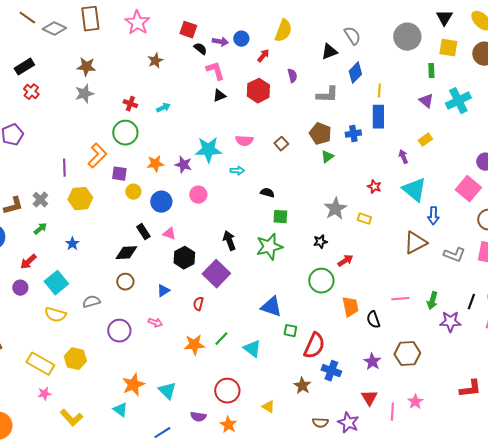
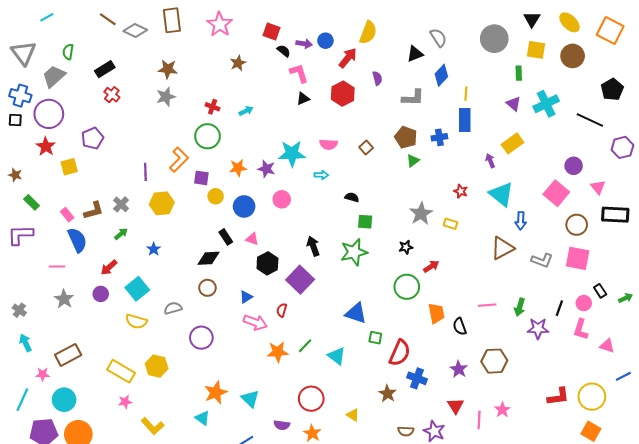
red arrow: (263, 56) -> (348, 58), size x1.5
yellow rectangle: (425, 140) -> (513, 143), size x1.5
pink arrow: (155, 323) -> (255, 322), moved, size x1.6

